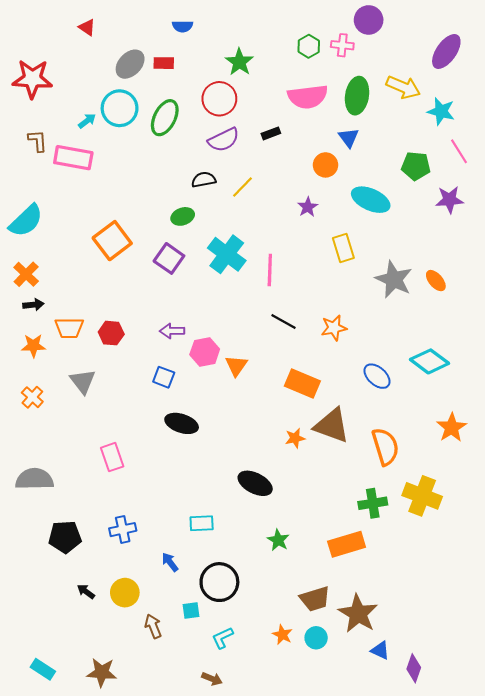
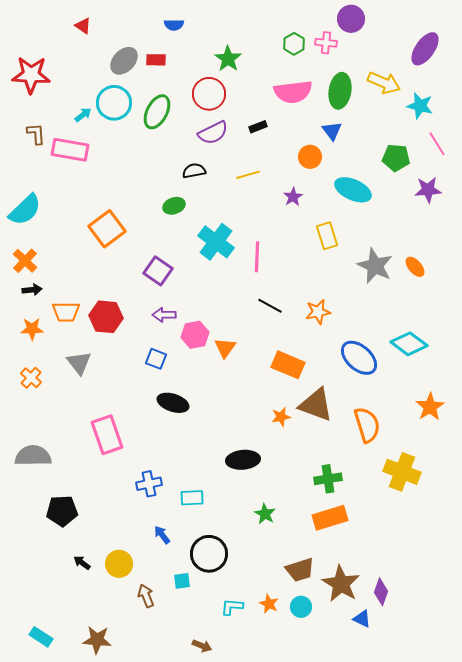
yellow line: (242, 187) -> (248, 175), moved, turned 30
purple square: (169, 258) -> (158, 271), moved
red hexagon: (111, 333) -> (106, 317), size x1.4
blue ellipse: (377, 376) -> (359, 358), size x1.4
pink rectangle: (112, 457) -> (107, 435), size x1.4
black ellipse: (255, 483) -> (243, 460), turned -32
green cross: (373, 503) -> (328, 479), moved
blue cross: (123, 530) -> (149, 484), moved
cyan L-shape: (223, 638) -> (232, 607), moved, turned 30
purple diamond: (414, 668) -> (381, 592), moved

